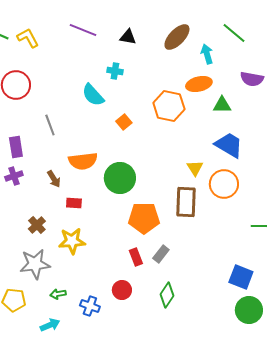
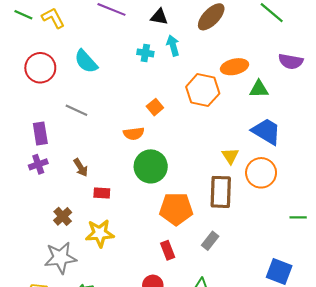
cyan arrow: (207, 54) -> (173, 45), moved
cyan semicircle: (93, 95) -> (86, 61), moved
gray line: (50, 125) -> (76, 110), turned -45
orange semicircle: (83, 161) -> (134, 134), moved, size x0.7
gray rectangle: (161, 254) -> (210, 241), moved

